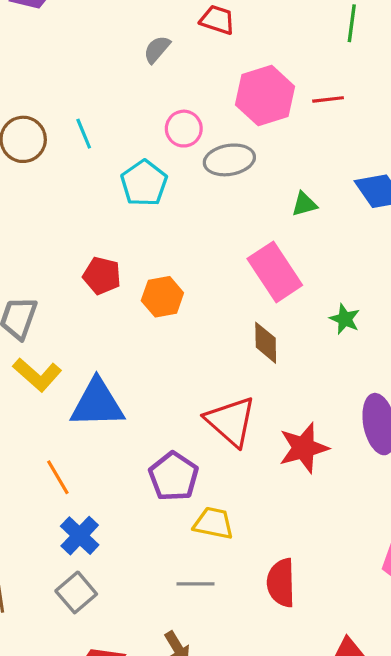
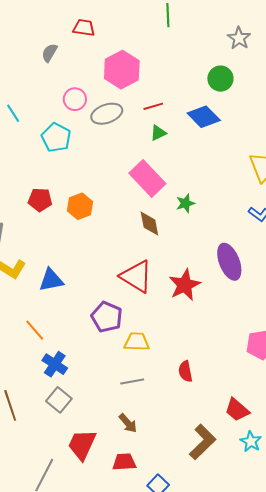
red line: (328, 99) -> (153, 106), moved
green star: (345, 319) -> (185, 203), moved, turned -30
blue triangle: (97, 404) -> (51, 280), size x0.7
red semicircle: (281, 583) -> (185, 371), size x0.7

